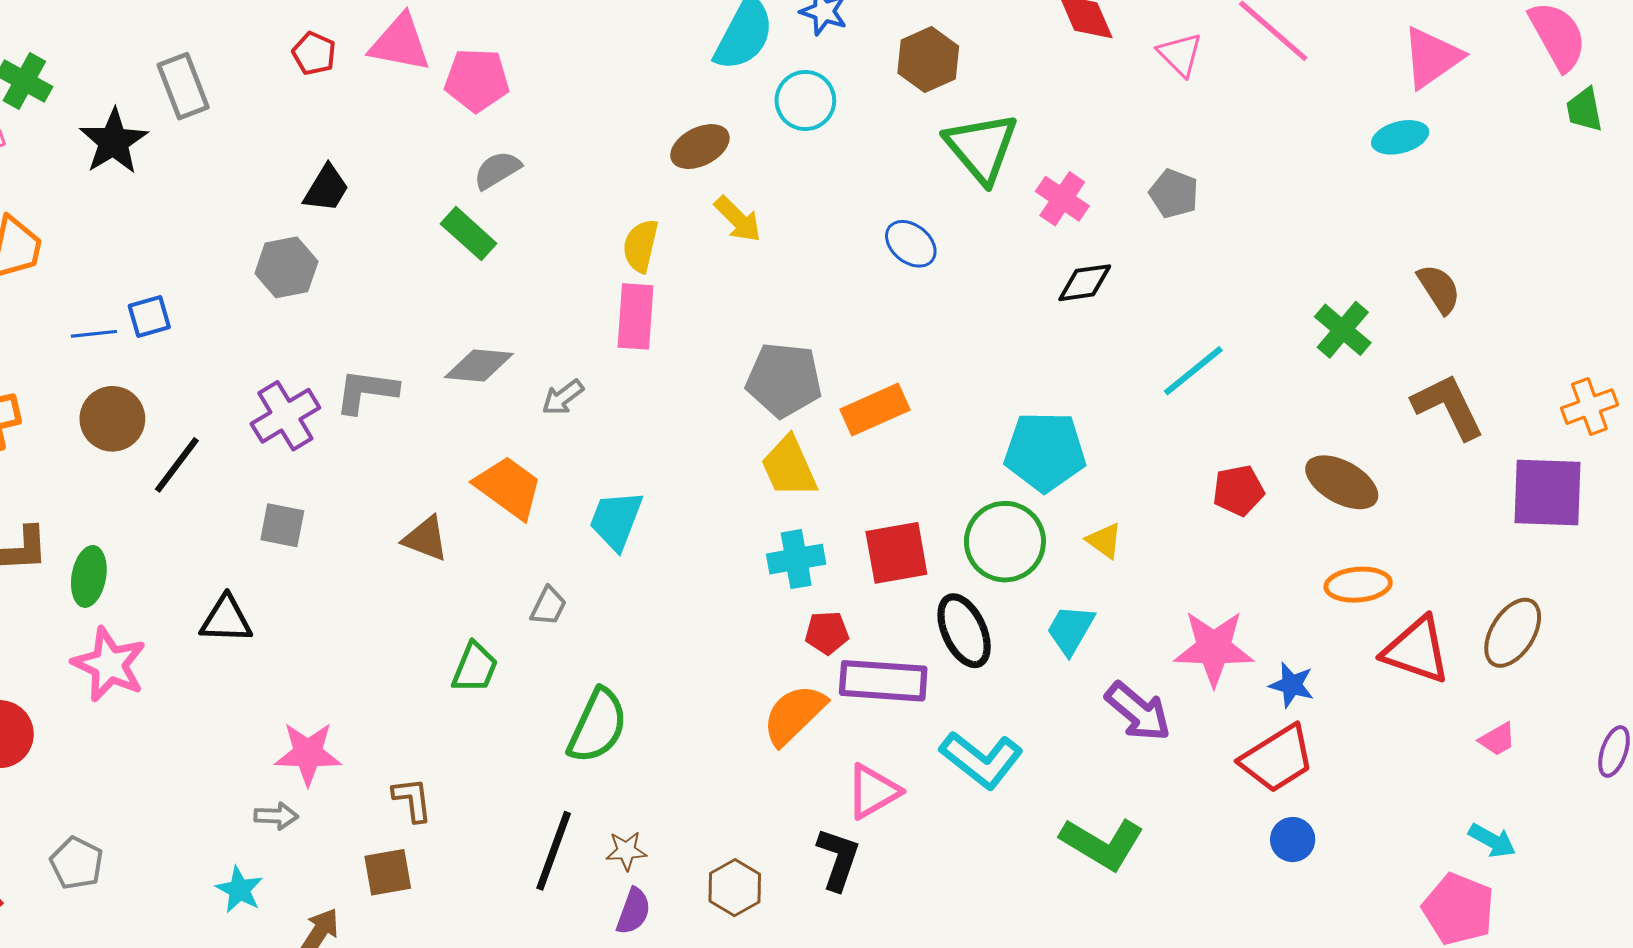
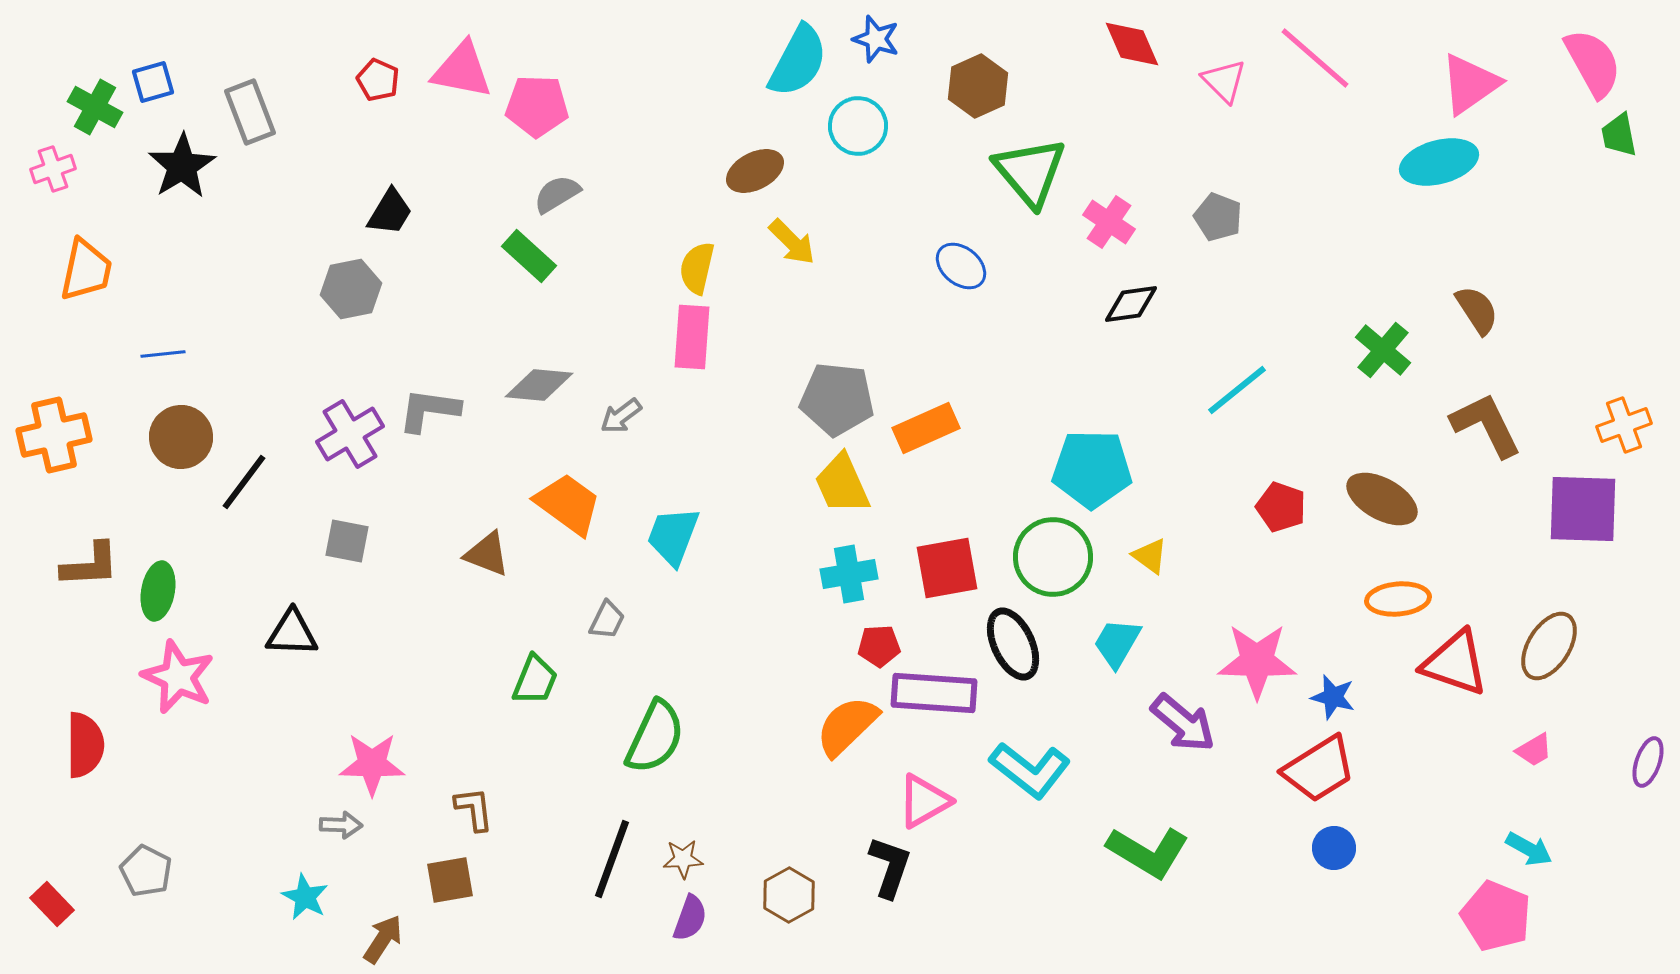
cyan ellipse: (1400, 137) -> (1439, 162), size x1.4
blue square: (149, 316) -> (153, 82), moved
red pentagon: (1238, 490) -> (1281, 507), turned 30

